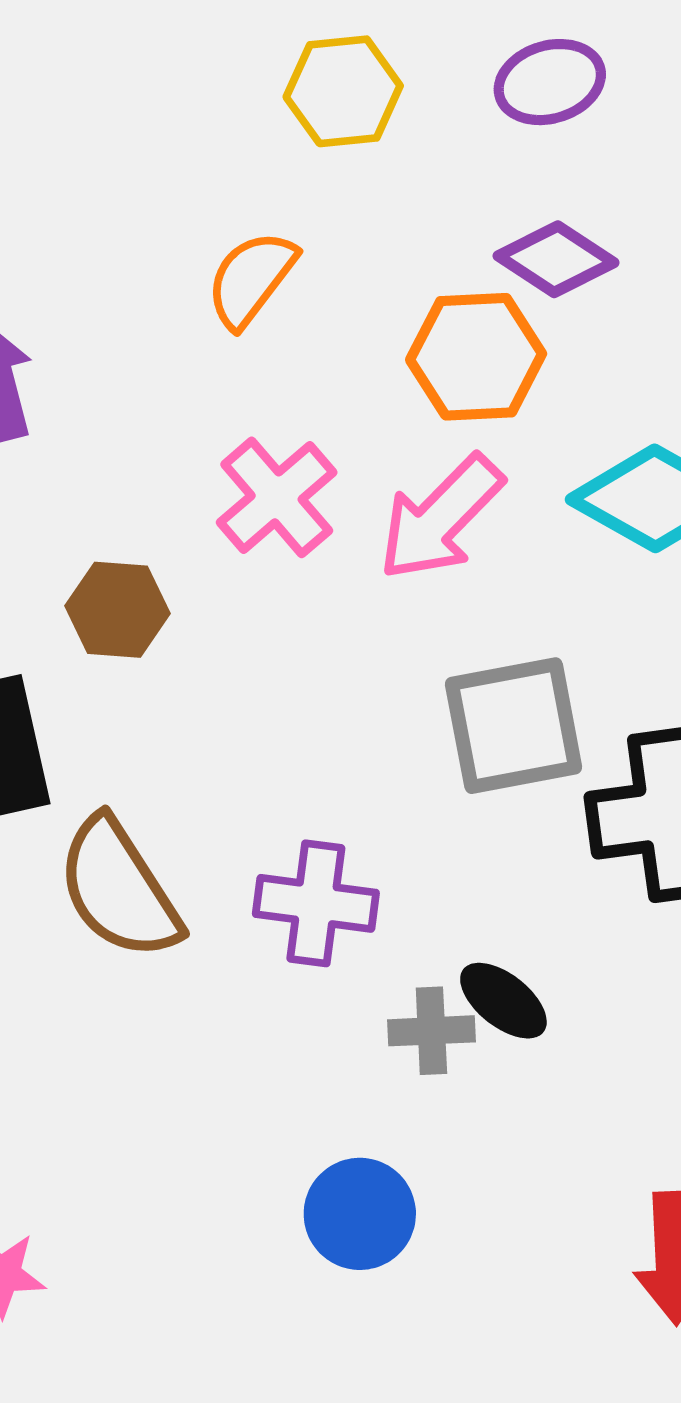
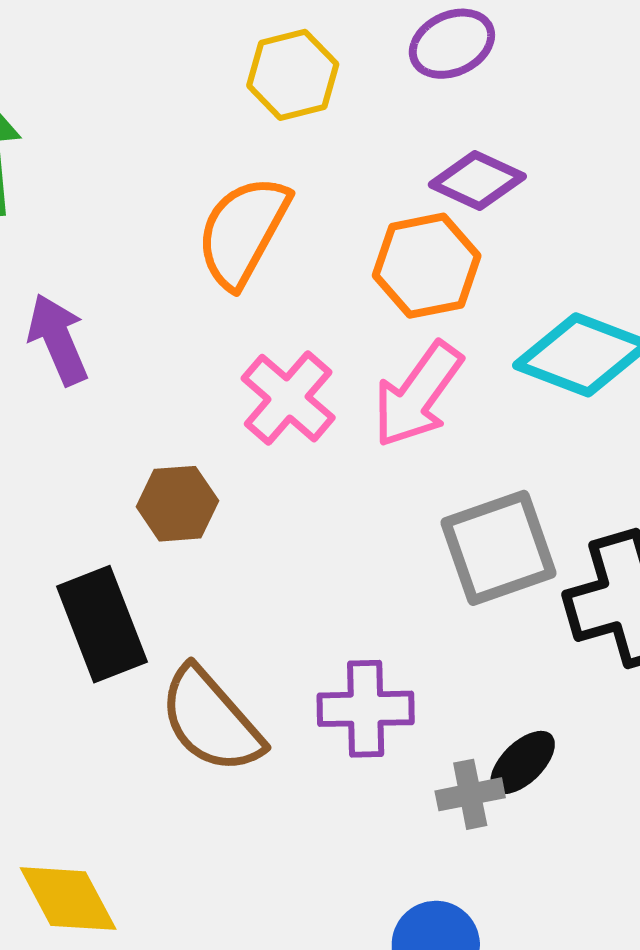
orange semicircle: (251, 279) -> (243, 231), size x1.4
black ellipse: (503, 1001) -> (523, 763), turned -74

